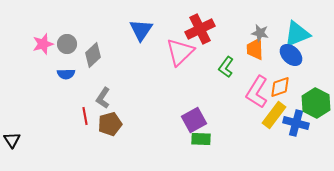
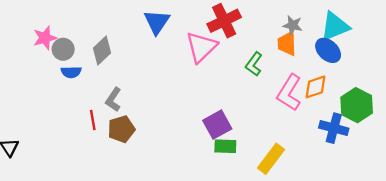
gray circle: (67, 44) -> (63, 49), moved
yellow rectangle: (274, 115) -> (271, 159), moved

